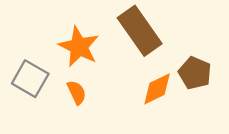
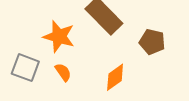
orange diamond: (157, 89) -> (115, 77), moved

